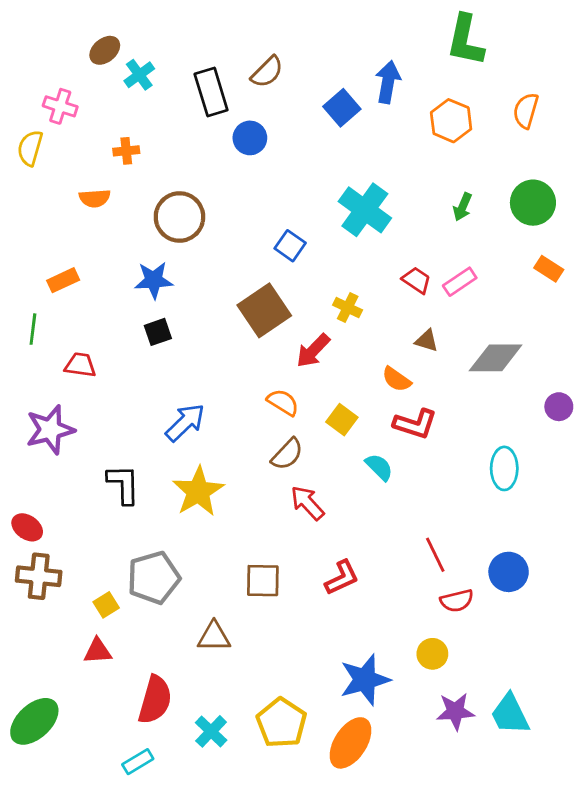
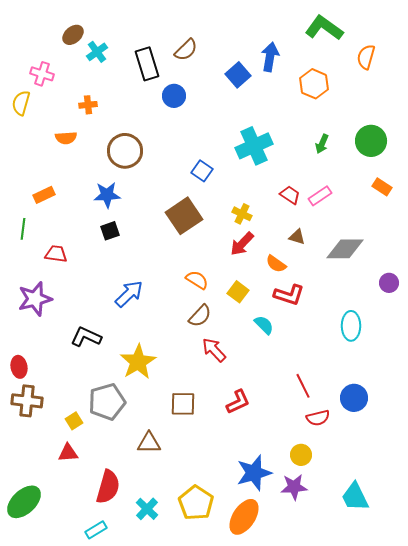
green L-shape: (465, 40) -> (324, 28), turned 114
orange semicircle: (526, 111) -> (366, 57), moved
cyan cross: (365, 210) -> (254, 146), turned 30
red arrow: (313, 351) -> (242, 244), moved
black L-shape: (123, 484) -> (86, 337), turned -64
yellow star: (198, 491) -> (138, 362), moved
red ellipse: (27, 527) -> (19, 367), turned 45
purple star: (455, 711) -> (294, 487), moved

